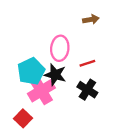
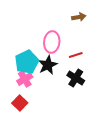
black star: (55, 75) -> (48, 65), turned 30
pink cross: (41, 91) -> (25, 79), moved, size x0.7

